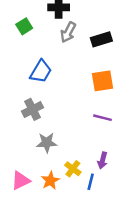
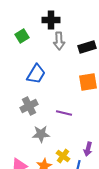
gray arrow: (68, 32) -> (59, 41), turned -30
purple line: (103, 118) -> (64, 113), moved

